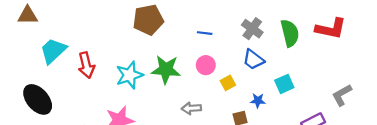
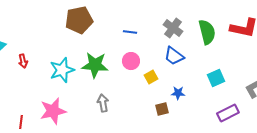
red arrow: (86, 65) -> (23, 61), size x0.6
cyan square: (284, 84) -> (216, 78), moved
gray arrow: (191, 108) -> (103, 103), moved, turned 84

